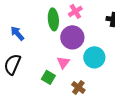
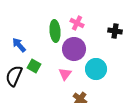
pink cross: (75, 11) -> (77, 23), turned -32
green square: (48, 77) -> (34, 66), moved

